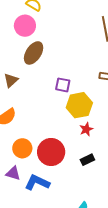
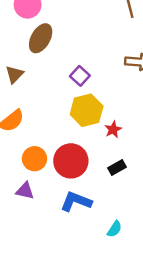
purple square: (63, 85) -> (80, 76), turned 35
yellow hexagon: (79, 105) -> (87, 110), moved
blue L-shape: (37, 182) -> (76, 201), moved

